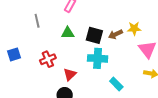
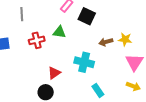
gray line: (37, 21) -> (22, 14), moved
black square: (94, 35) -> (87, 16), moved
red cross: (48, 59) -> (37, 40), moved

